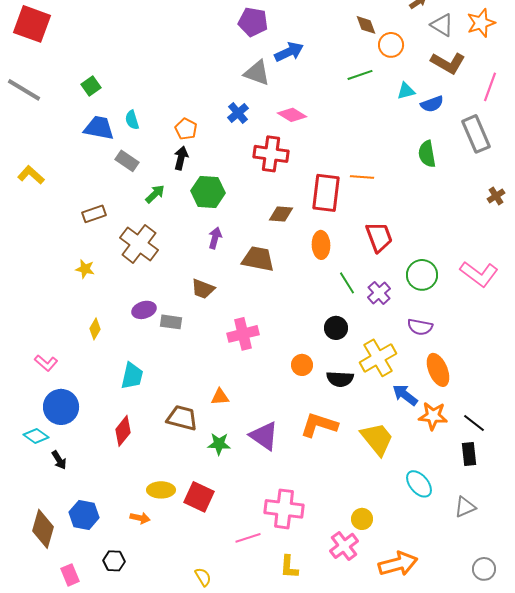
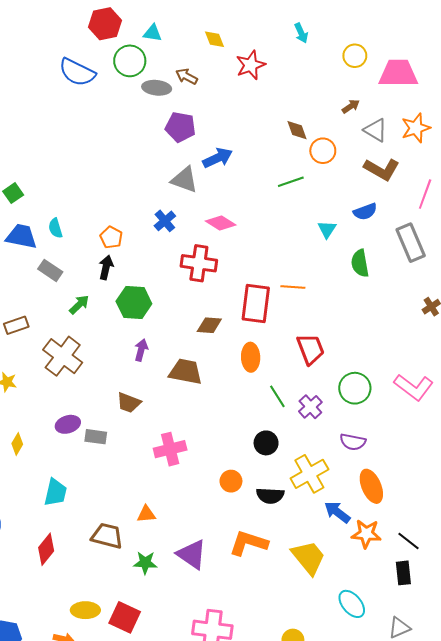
cyan triangle: (406, 91) -> (327, 229), moved, turned -42

